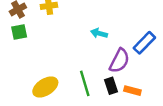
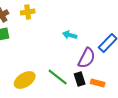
green line: (85, 83) -> (58, 77), turned -35

